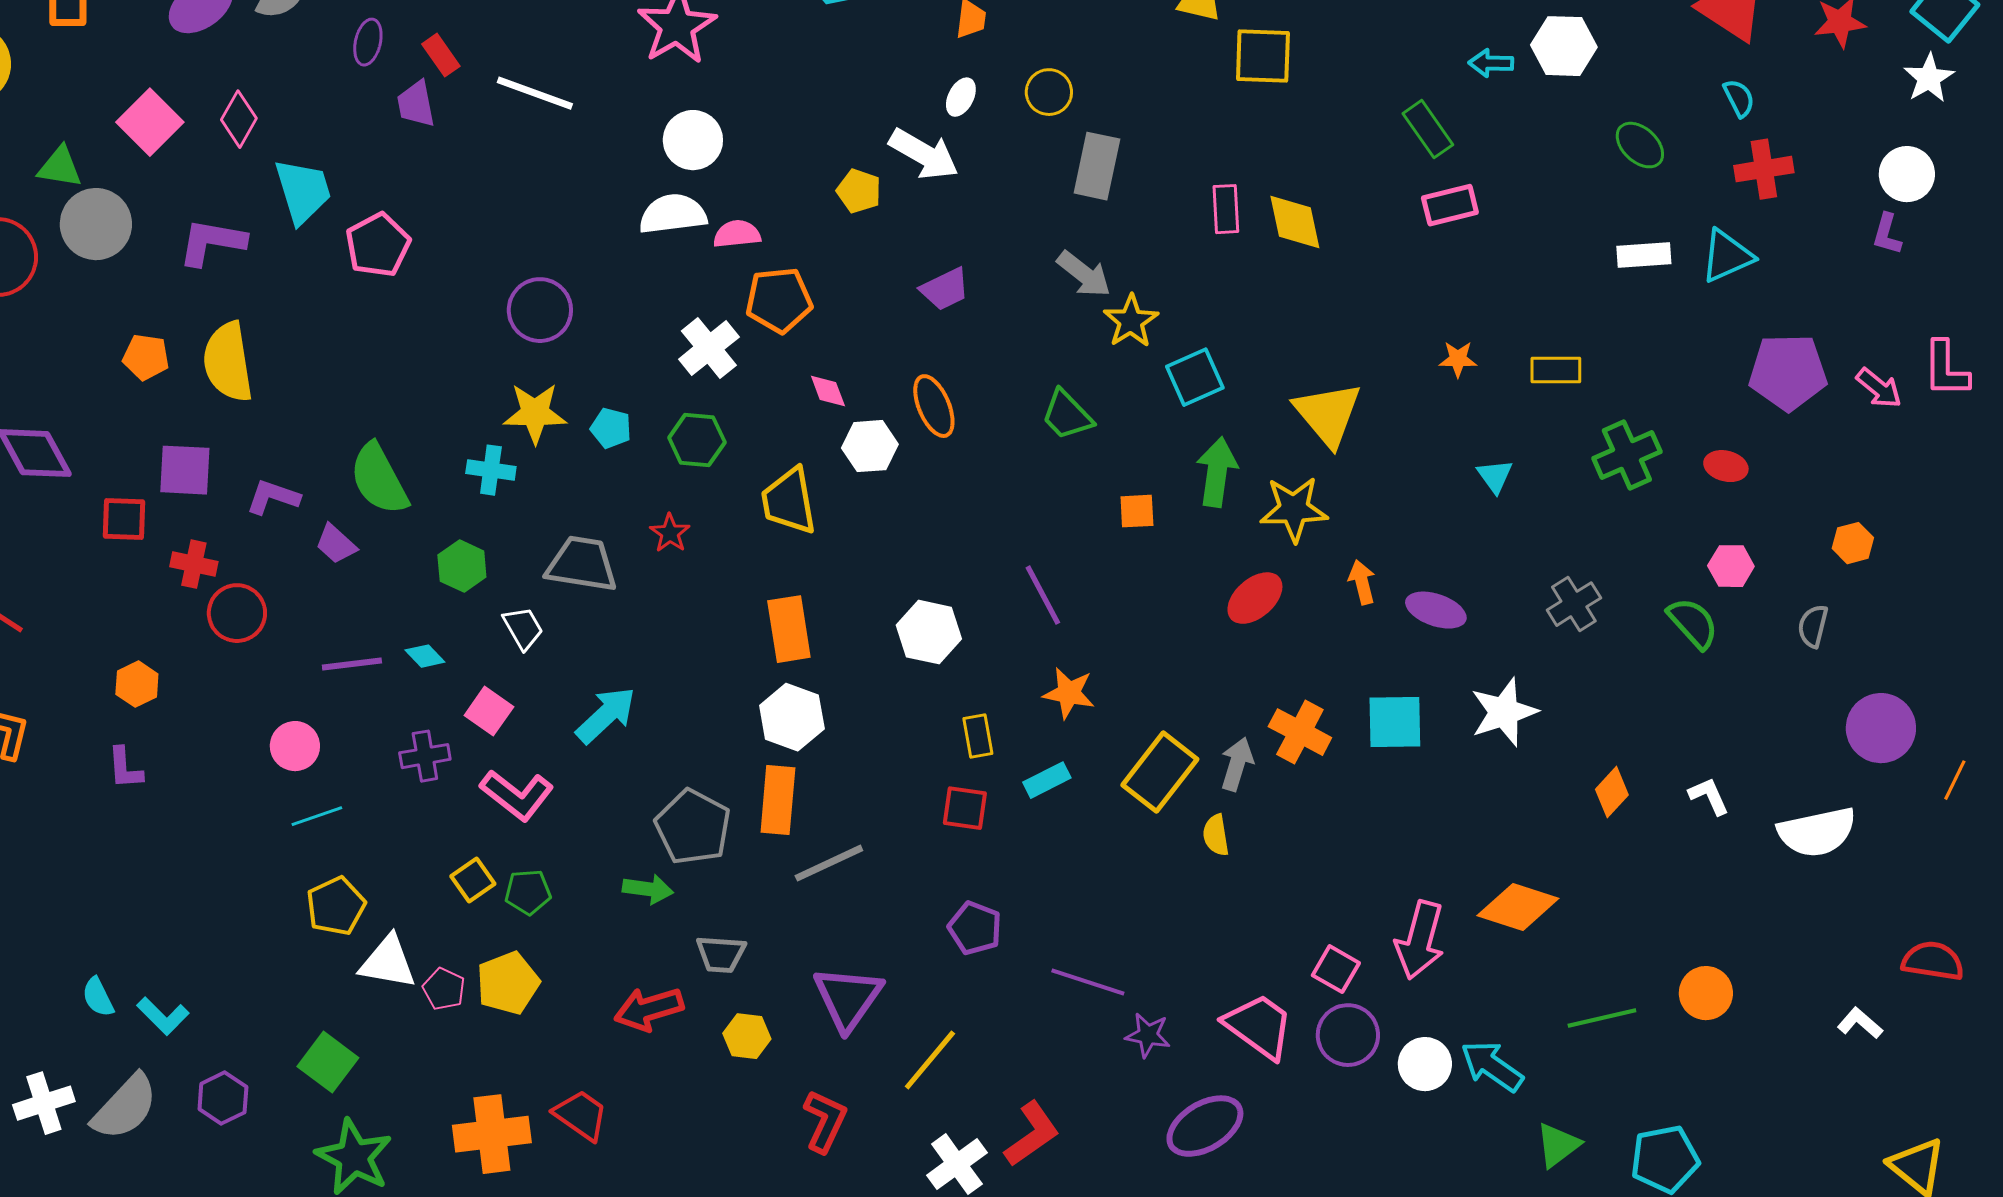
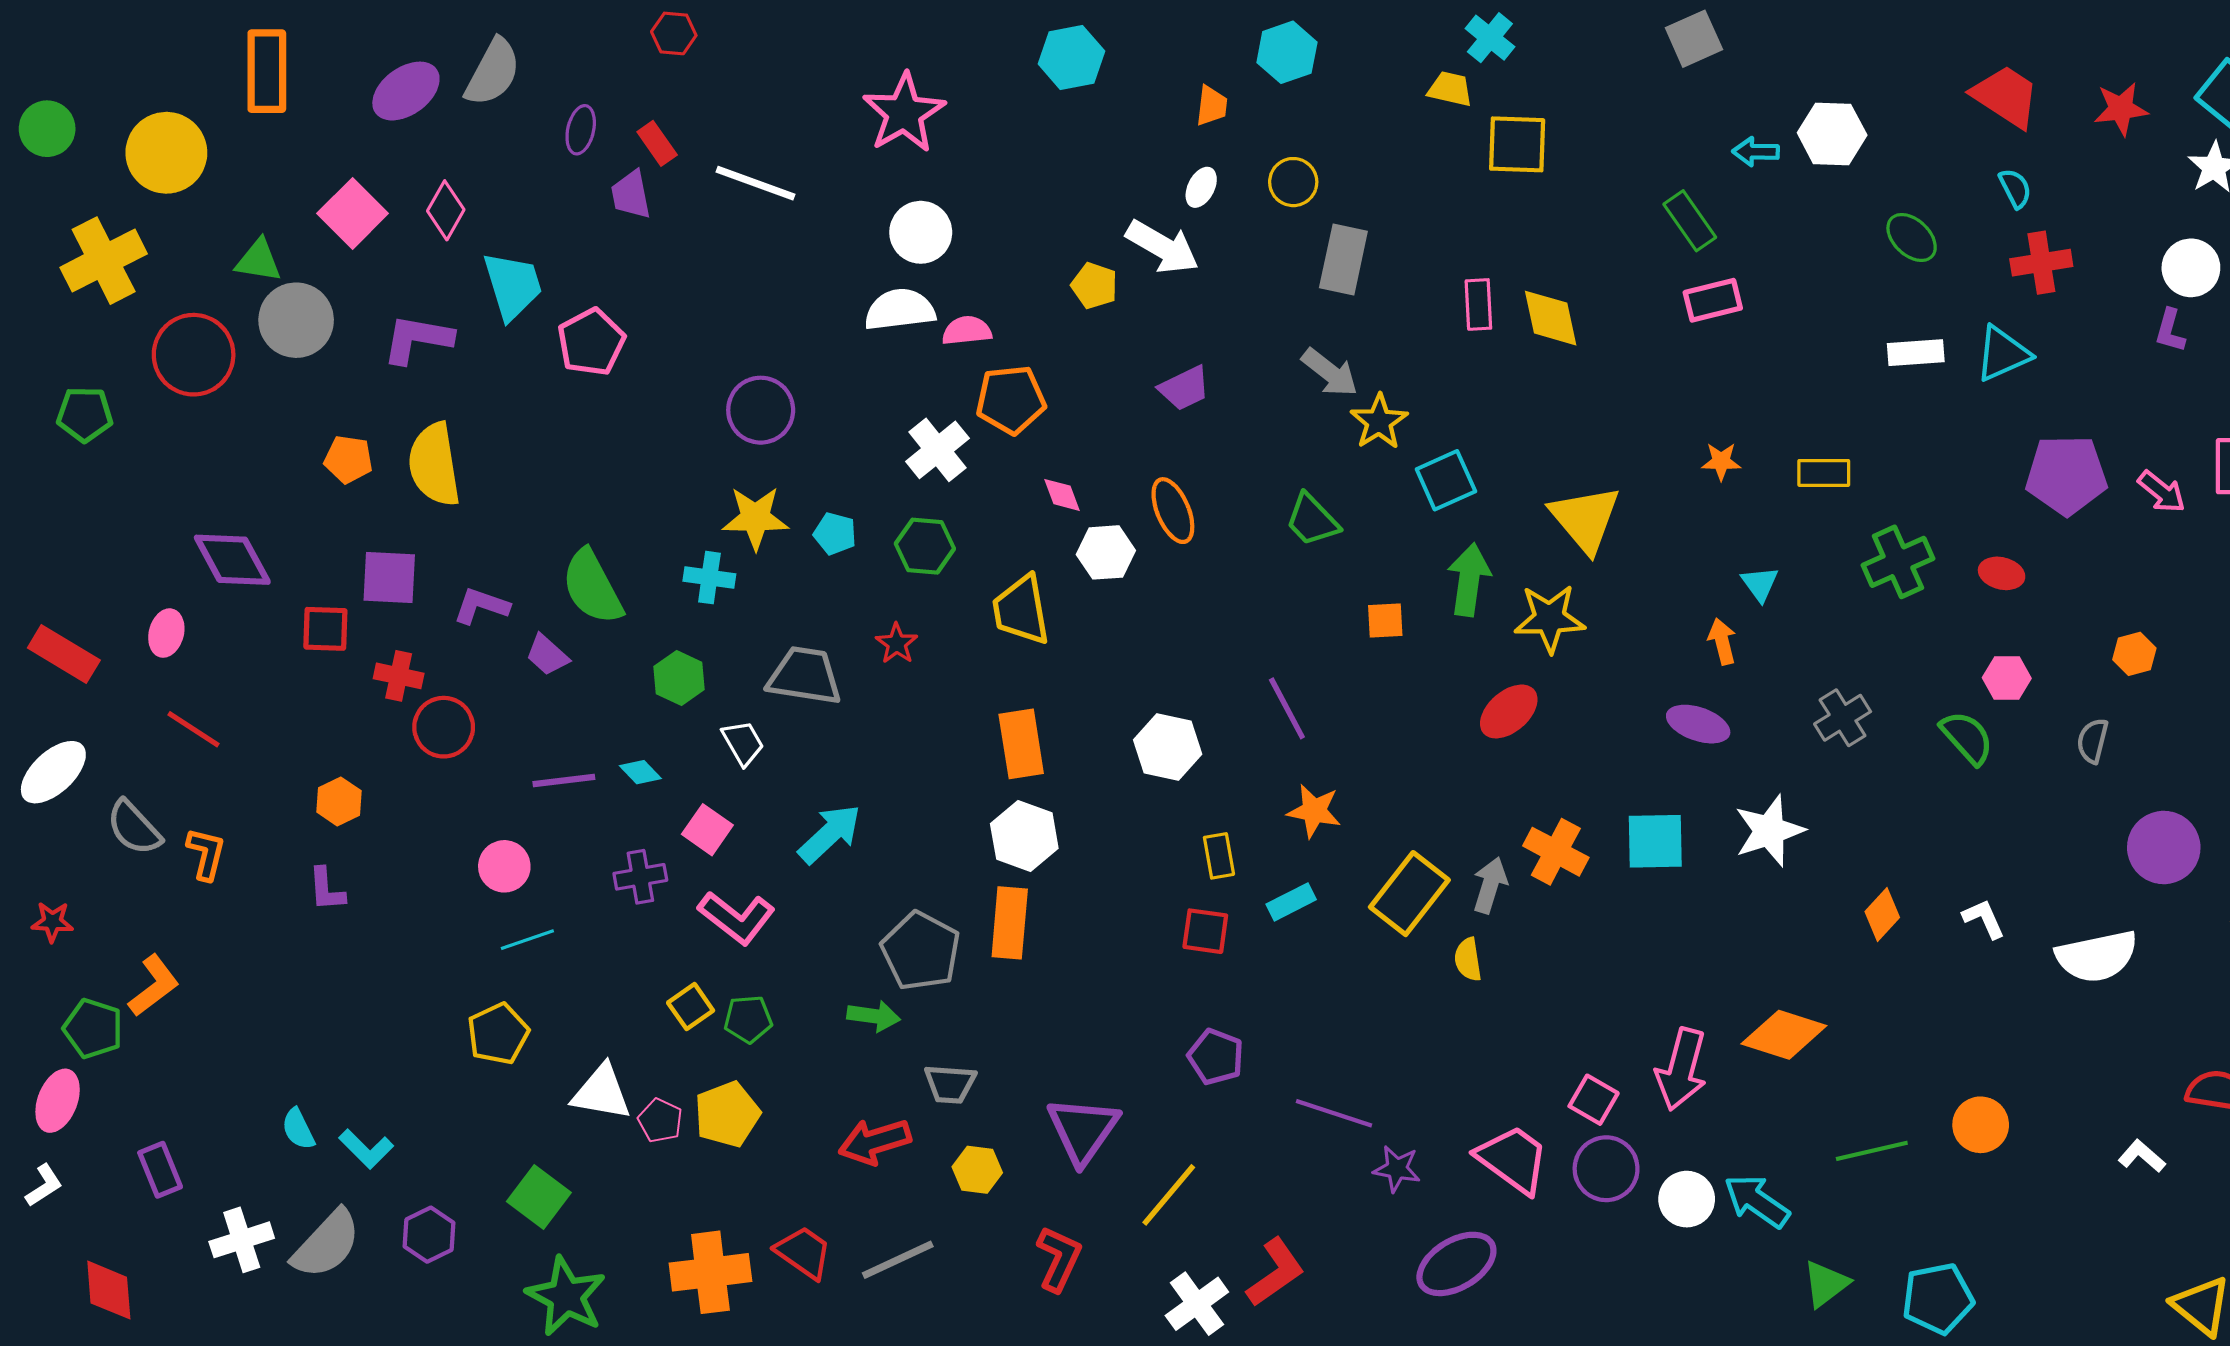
orange arrow: (1362, 582) -> (1722, 641), moved
gray line: (829, 863) -> (898, 1260), moved
yellow pentagon: (336, 906) -> (498, 1034), moved

